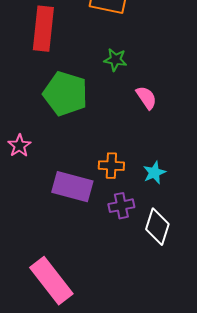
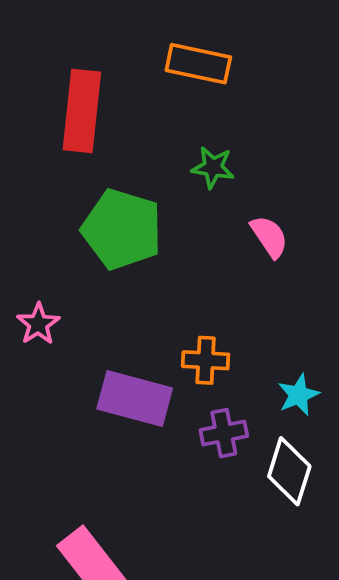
cyan star: (154, 173) -> (298, 395), moved

